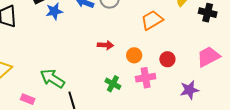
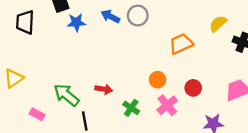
red arrow: (105, 45) -> (104, 89), moved
pink cross: (146, 78) -> (167, 105), turned -36

